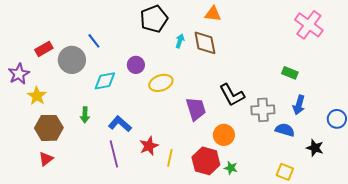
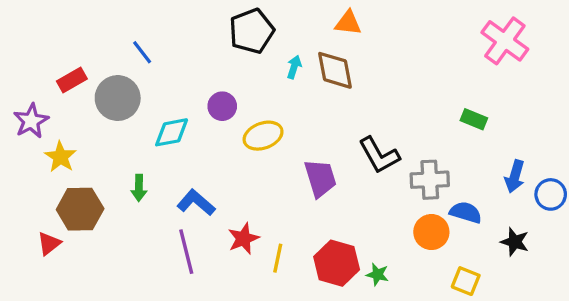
blue line: (94, 41) -> (142, 52), moved
blue arrow: (299, 105) -> (515, 176), moved
orange circle: (224, 135) -> (431, 232), moved
red triangle: (46, 159) -> (49, 243), moved

